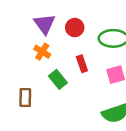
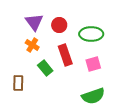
red rectangle: (82, 64) -> (65, 55), size x1.5

